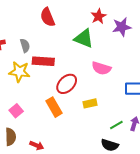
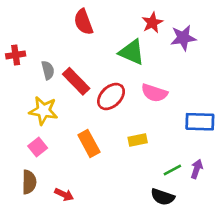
gray semicircle: (25, 46) -> (48, 70), moved
red rectangle: (43, 61) -> (76, 81), turned 40
yellow star: (19, 72) -> (43, 111), moved
red ellipse: (67, 84) -> (111, 96), moved

